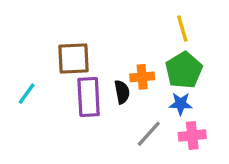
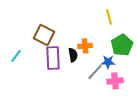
brown square: (74, 59) -> (44, 35), turned 30
green pentagon: (184, 70) -> (122, 45), moved
gray line: (149, 134) -> (95, 72), moved

